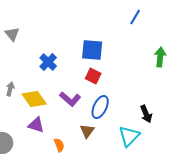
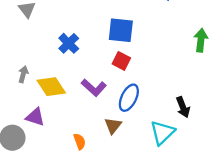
purple triangle: (36, 125) -> (35, 117), moved

